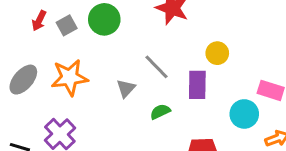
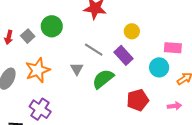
purple rectangle: (197, 85) -> (123, 55), turned -30
green semicircle: (160, 112) -> (103, 79), size x1.6

